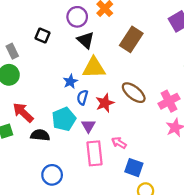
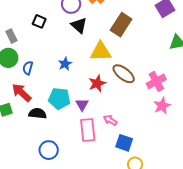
yellow triangle: (94, 68) -> (101, 52), moved
blue semicircle: (82, 97) -> (28, 68), moved
cyan pentagon: (64, 119) -> (59, 99), turned 30

